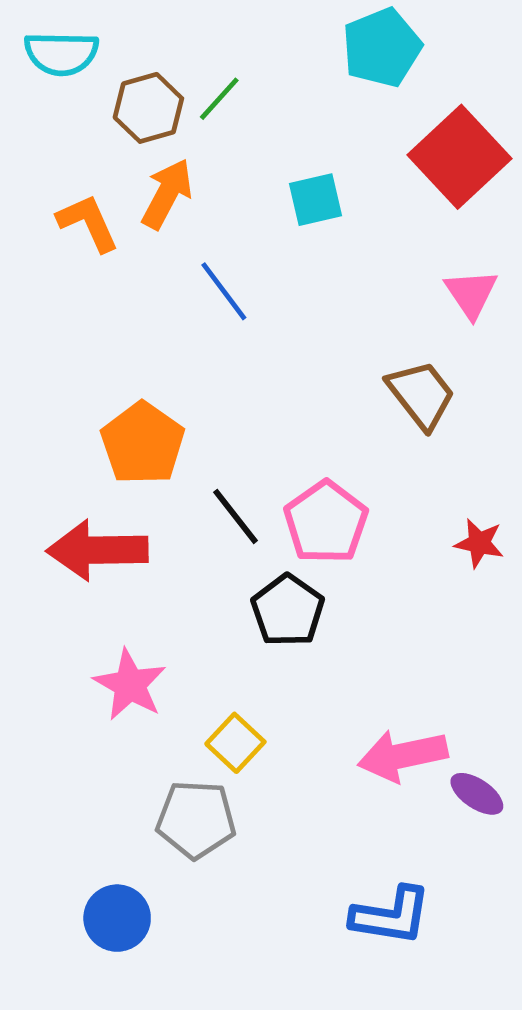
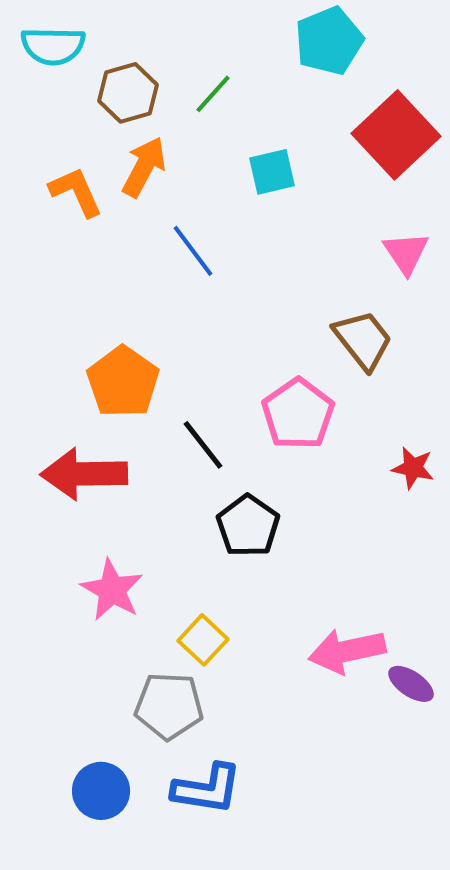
green line: (219, 99) -> (213, 94), moved
pink pentagon: (326, 522) -> (298, 414), moved
blue L-shape: (391, 916) -> (207, 789), moved

